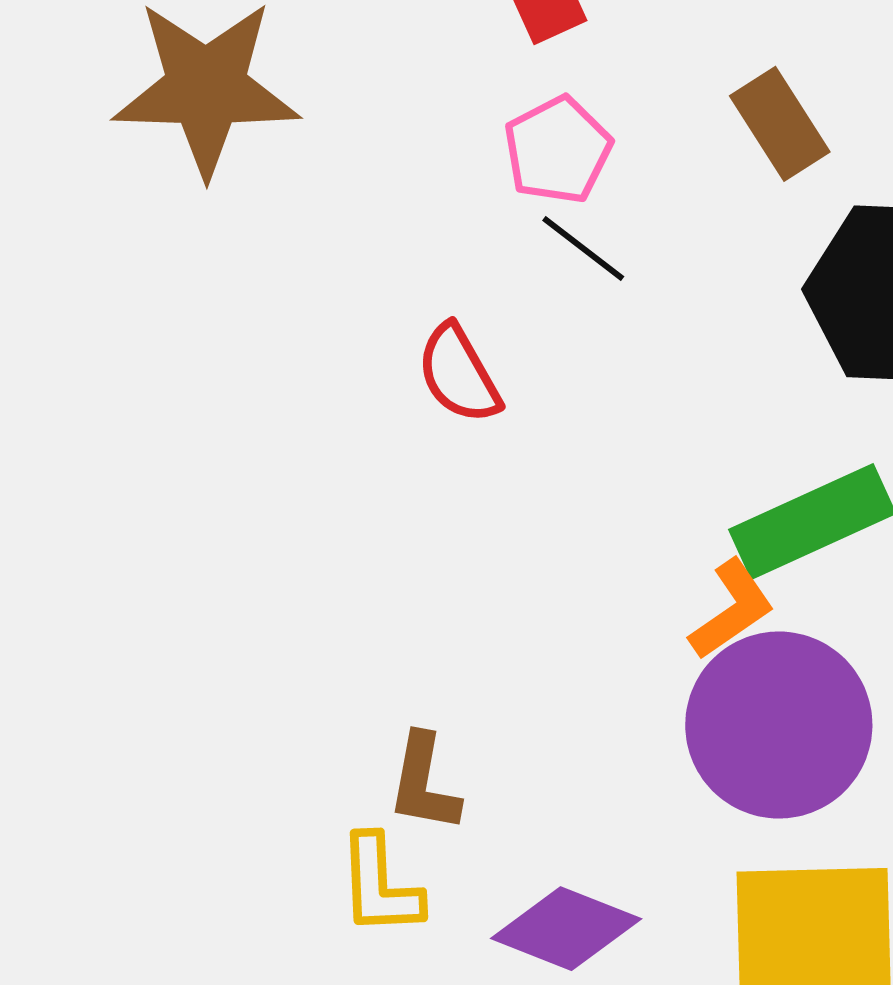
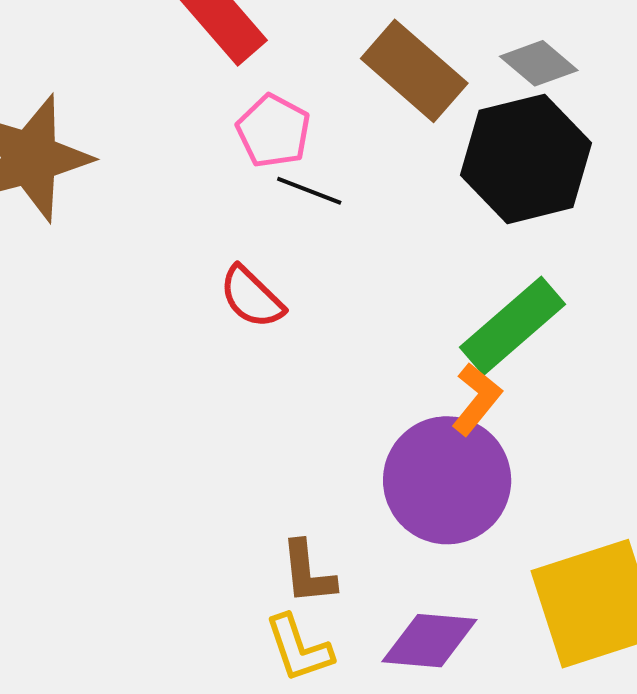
brown rectangle: (780, 124) -> (414, 71), size x1.4
purple circle: (779, 725) -> (447, 480), moved

